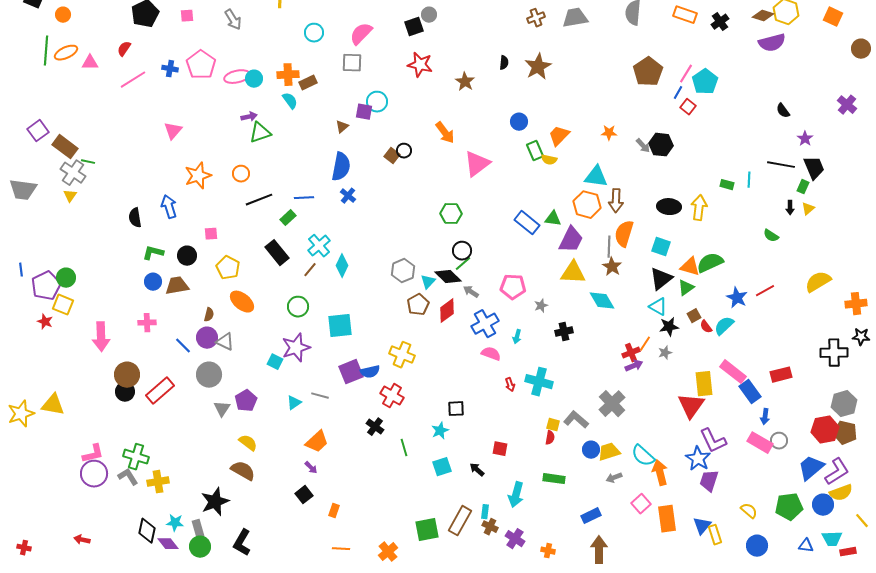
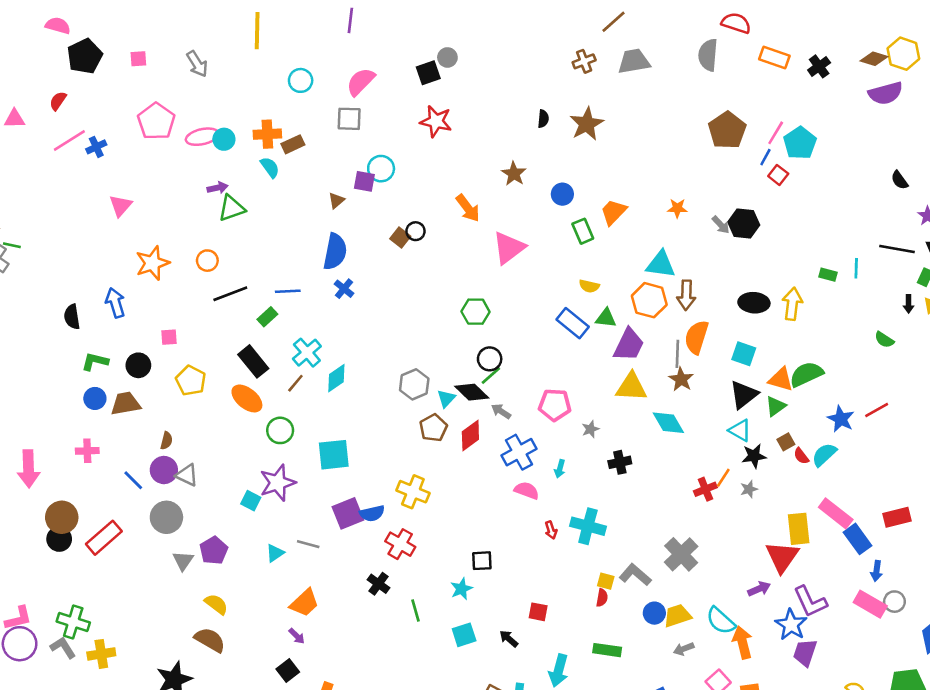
blue cross: (170, 69) -> (96, 147), moved, turned -35
brown star: (465, 82) -> (514, 174), moved
yellow semicircle: (549, 160) -> (589, 286), moved
cyan diamond: (342, 266) -> (336, 378), turned 30
orange ellipse: (242, 302) -> (247, 398), moved
purple arrow: (634, 366) -> (759, 589), moved

